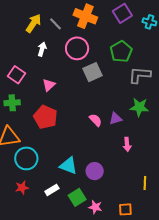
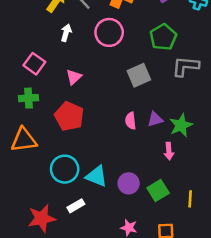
gray square: (93, 72) -> (139, 75), moved
green star: (139, 107) -> (181, 125), moved, turned -30
pink semicircle: (96, 120) -> (131, 121), turned -144
cyan circle: (26, 158) -> (65, 169), moved
red star: (22, 188) -> (42, 218), moved, size x1.6
green square: (77, 197) -> (158, 191), moved

